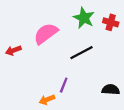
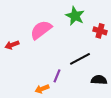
red cross: (111, 22) -> (100, 31), moved
black line: (82, 53) -> (80, 59), moved

